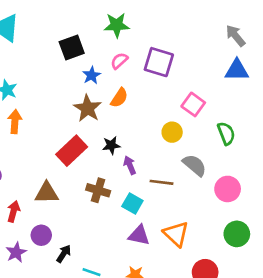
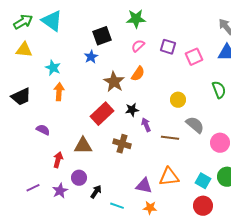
purple square: (159, 62) -> (168, 47), size x0.7
blue star: (91, 75) -> (91, 57), moved
pink square: (193, 104) -> (194, 57), moved, turned 30
green semicircle: (226, 133) -> (219, 90), moved
cyan square: (132, 203) -> (203, 181), moved
orange triangle: (176, 234) -> (169, 177), moved, turned -50
purple triangle: (139, 235) -> (144, 186), moved

